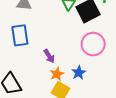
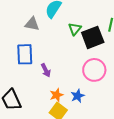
purple arrow: (49, 56) -> (46, 70), moved

